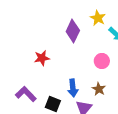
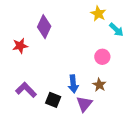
purple diamond: (73, 31) -> (44, 27), moved
red star: (42, 58) -> (20, 46), moved

